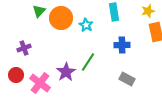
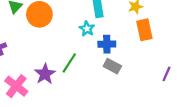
cyan star: (86, 25) -> (87, 29), moved
gray rectangle: (127, 79) -> (112, 66), moved

